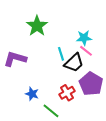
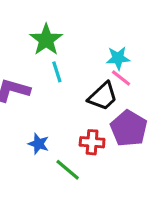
cyan line: (61, 54) -> (57, 72), moved
red cross: (67, 93) -> (92, 142), turned 35

